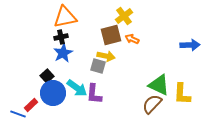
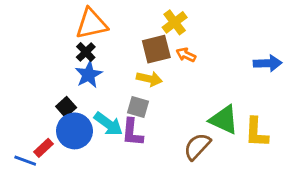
black cross: (61, 37) -> (86, 52), turned -32
gray square: (98, 66) -> (138, 107), moved
brown semicircle: (152, 104) -> (197, 146), moved

